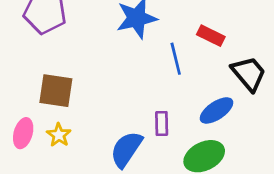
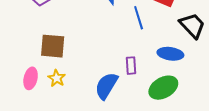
blue ellipse: (216, 110) -> (170, 54), turned 45

